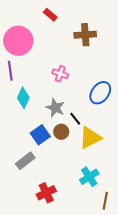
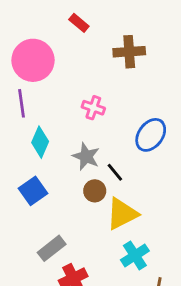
blue square: (40, 135) -> (33, 191), moved
yellow triangle: (90, 138) -> (122, 214), moved
gray rectangle: (25, 161) -> (52, 248), moved

